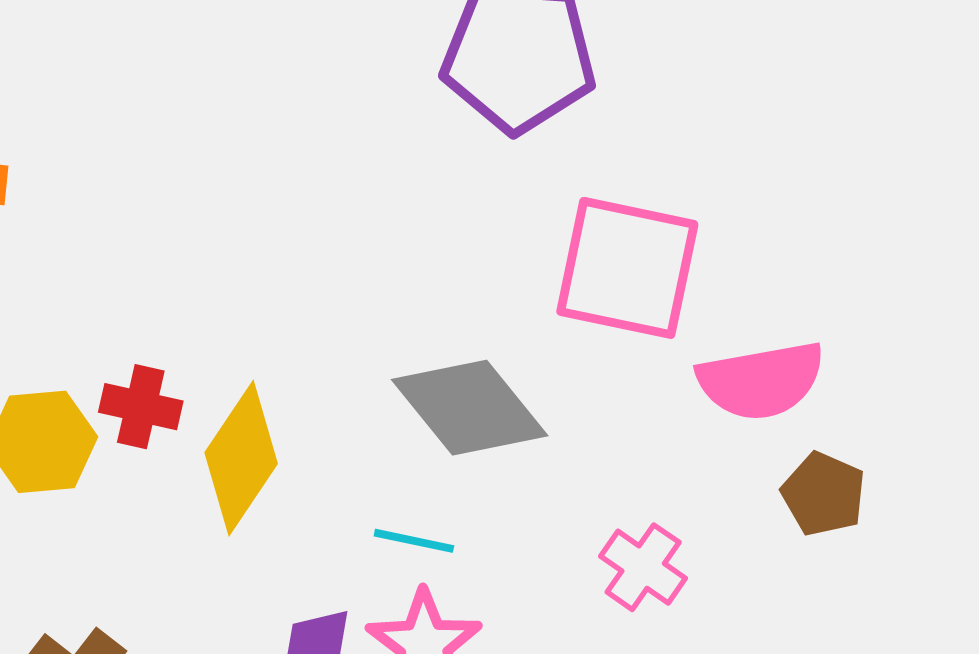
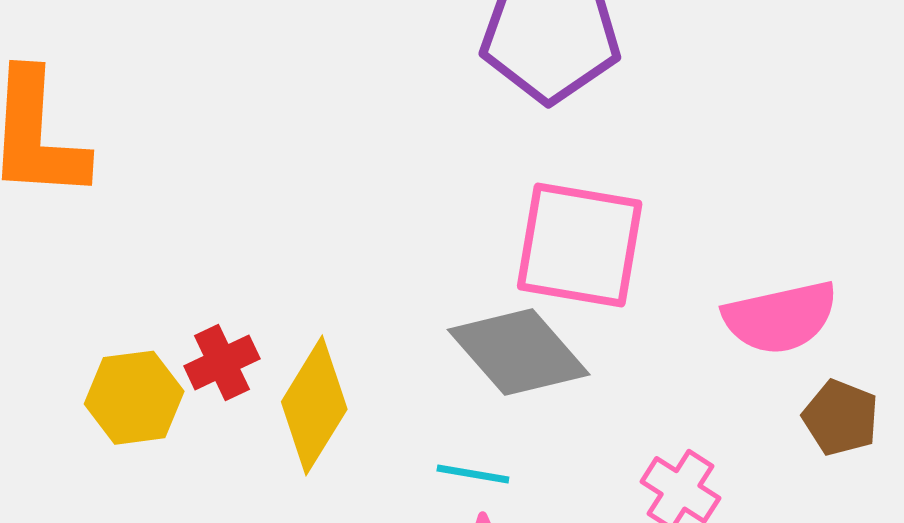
pink square: (627, 268) -> (580, 245), moved
red cross: (141, 407) -> (222, 362), turned -36

